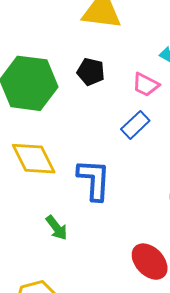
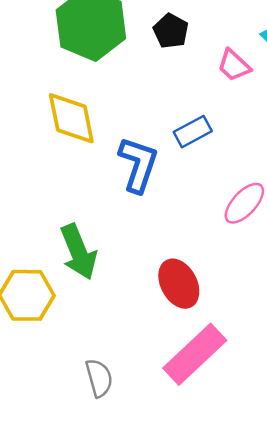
blue rectangle: (135, 125) -> (193, 132), moved
green arrow: (57, 228) -> (78, 252), moved, size x1.6

